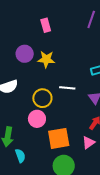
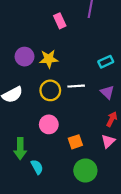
pink rectangle: (46, 25) -> (60, 21), moved
yellow circle: (42, 98) -> (50, 90), moved
orange square: (59, 138) -> (75, 142), size x0.6

